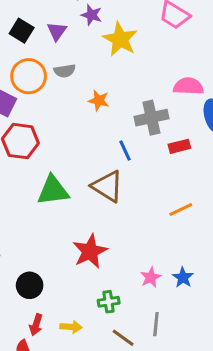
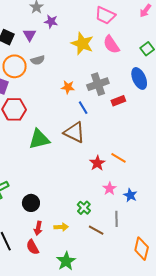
yellow star: (120, 39) -> (82, 44), moved
pink semicircle: (188, 86) -> (111, 45), moved, turned -120
orange star: (99, 100) -> (68, 87), moved
orange line: (181, 210) -> (119, 158), moved, turned 63
red star: (90, 251) -> (97, 163), moved, size x0.7
blue star: (183, 277) -> (130, 195), moved
green cross: (109, 302) -> (84, 208), turned -32

